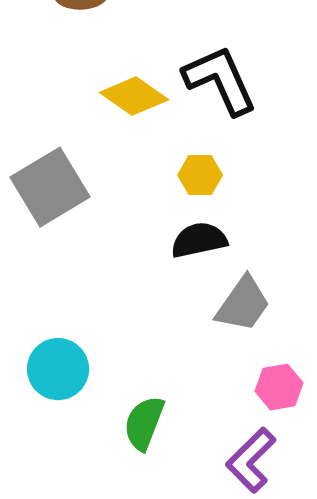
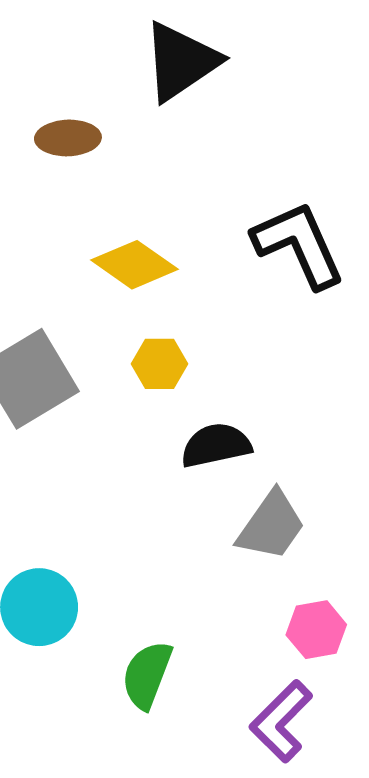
black L-shape: (220, 80) -> (299, 245), moved
yellow hexagon: (200, 175) -> (160, 364), moved

